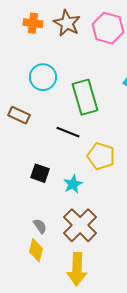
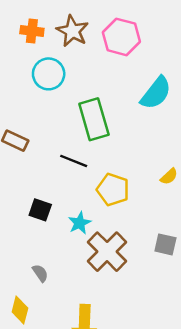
cyan circle: (43, 77) -> (49, 74), moved
brown cross: (80, 225) -> (107, 252), moved
yellow diamond: (36, 250) -> (20, 310), moved

